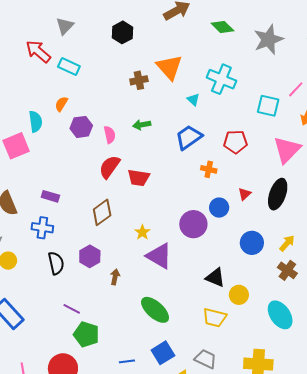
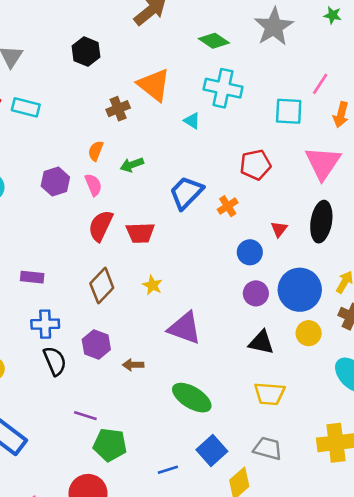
green diamond: (222, 27) -> (214, 41), moved
orange semicircle: (61, 104) -> (96, 151), moved
blue trapezoid: (189, 137) -> (186, 193), moved
orange cross: (209, 169) -> (228, 206), turned -35
purple circle: (193, 224) -> (256, 293), moved, size x0.7
blue cross: (42, 228) -> (45, 324), moved
yellow star: (142, 232) -> (152, 285), moved
blue circle: (252, 243) -> (300, 290), size x1.4
brown arrow: (115, 277) -> (133, 365), turned -91
yellow circle: (239, 295) -> (309, 333), moved

